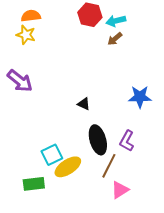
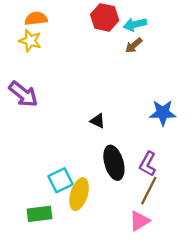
brown line: (109, 166) -> (149, 191), moved
yellow ellipse: (68, 167) -> (79, 194), turned -40

